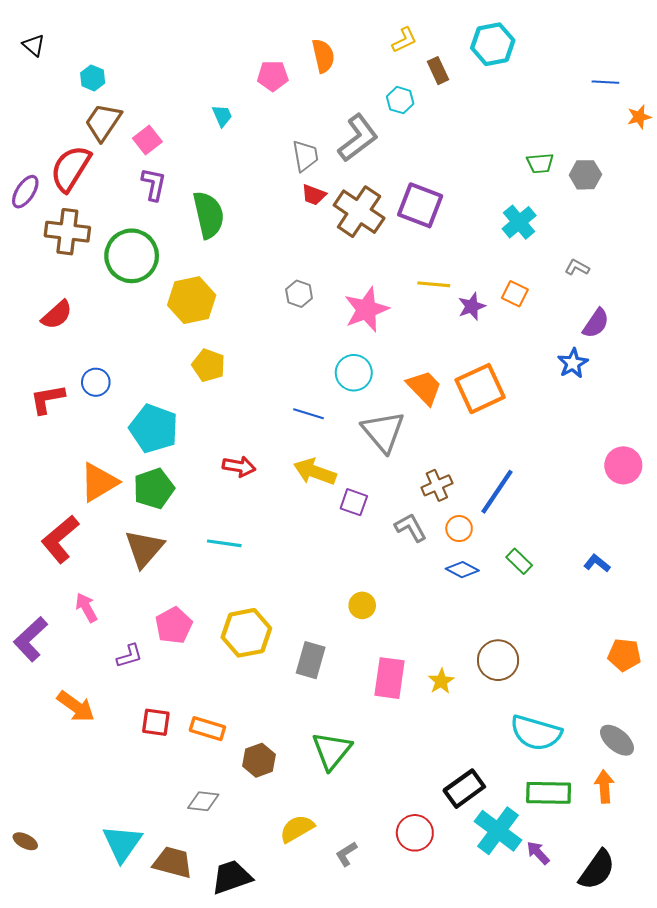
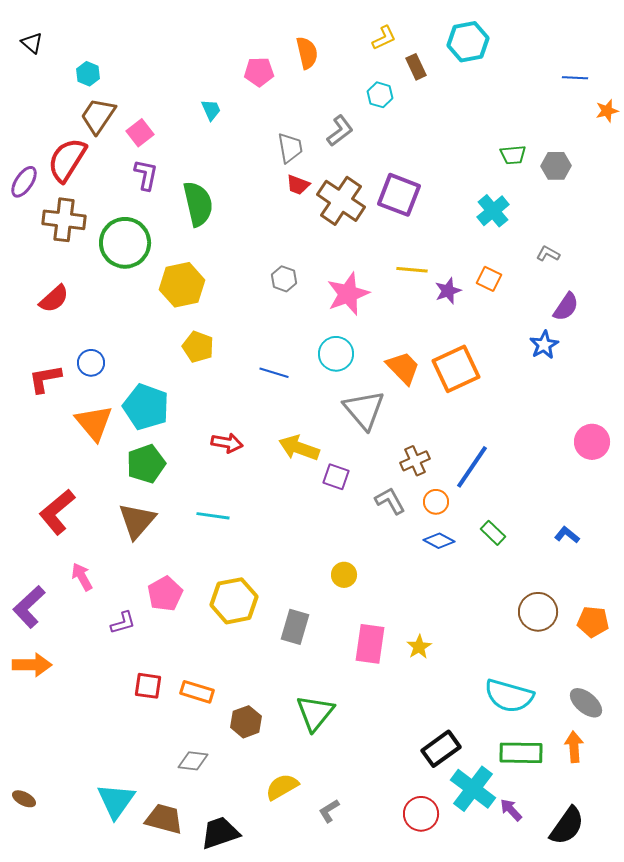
gray L-shape: (358, 138) -> (340, 131), size x0.7
blue line: (308, 414) -> (274, 373), moved
orange triangle: (99, 482) -> (94, 423), moved, turned -39
brown circle: (498, 660) -> (538, 612), moved
orange arrow: (76, 706) -> (32, 665), moved, turned -36
red circle: (415, 833) -> (421, 814), moved

